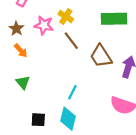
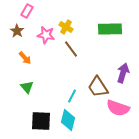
brown star: (16, 29) -> (17, 31), moved
brown trapezoid: (101, 56) -> (98, 87), moved
black square: (38, 120) -> (41, 121), size x1.5

